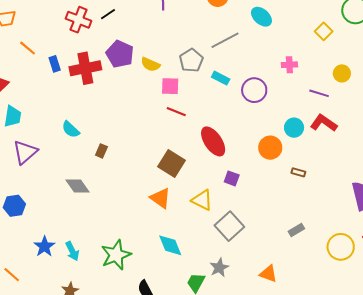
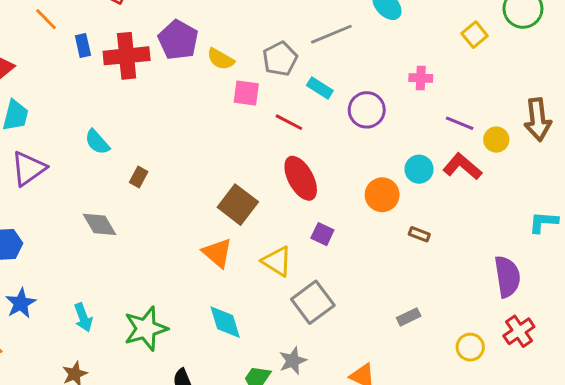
yellow circle: (342, 73) -> (496, 140), moved
red line: (176, 112) -> (289, 122), moved
blue star: (44, 246) -> (21, 303), moved
yellow circle: (341, 247) -> (470, 347), size x0.7

